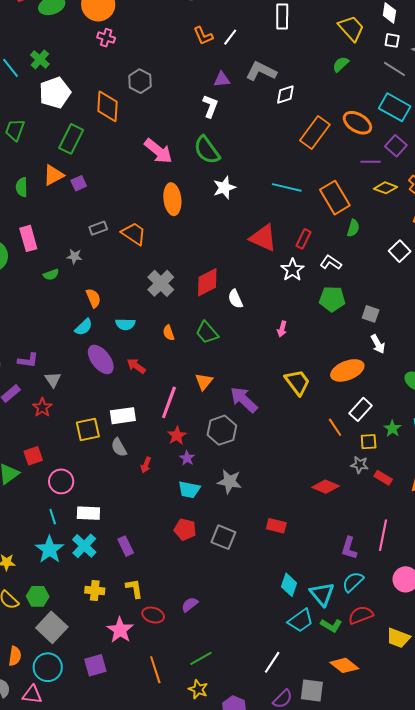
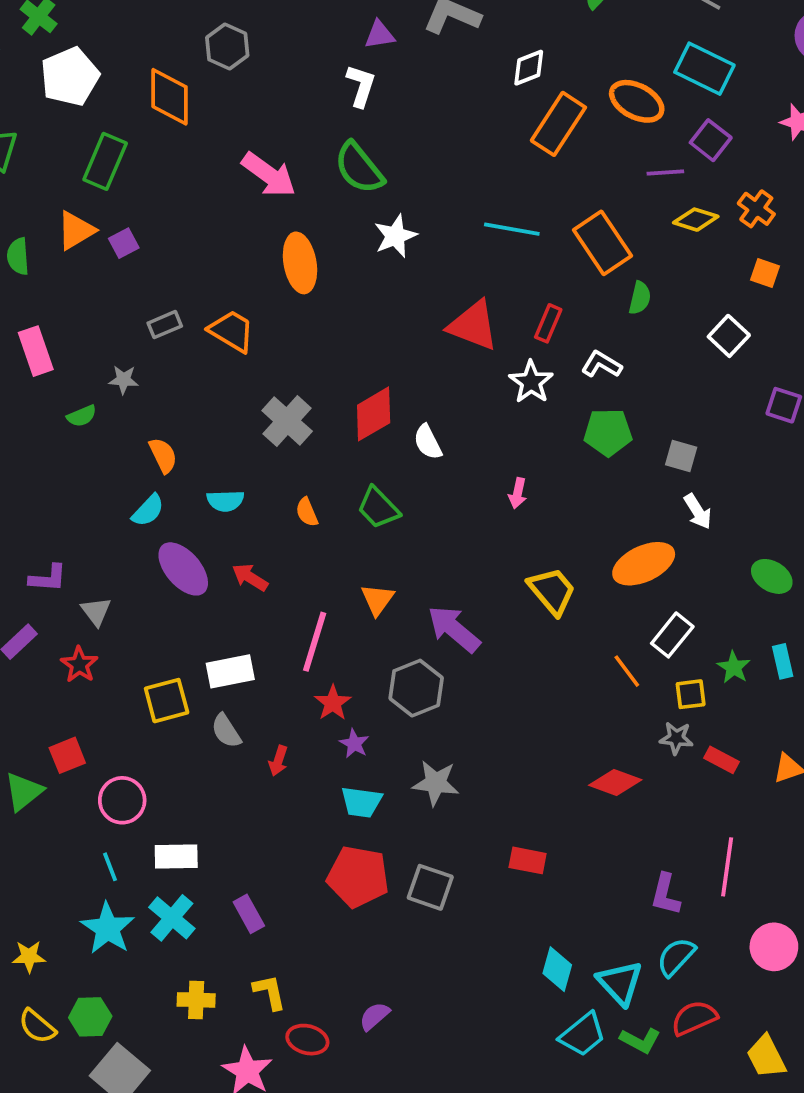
white diamond: (285, 94) -> (529, 68), moved
red pentagon: (185, 529) -> (358, 877), size x1.5
yellow trapezoid: (398, 638) -> (766, 1057), turned 45

